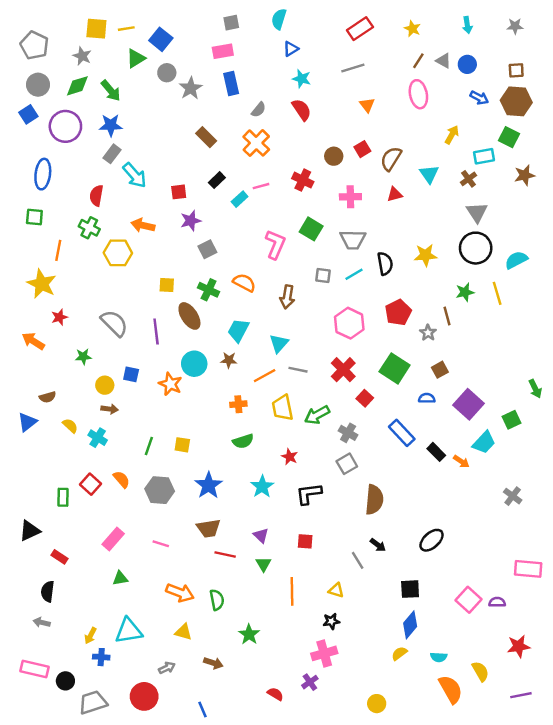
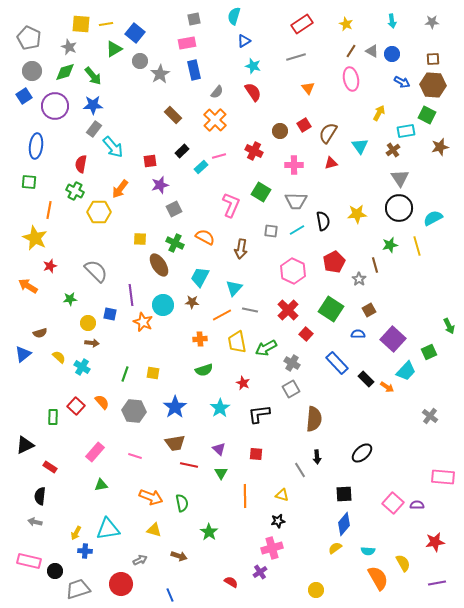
orange arrow: (143, 225) -> (120, 189), turned -66
purple line: (156, 331) -> (131, 295), moved
black arrow: (378, 545) -> (317, 457), turned 48

